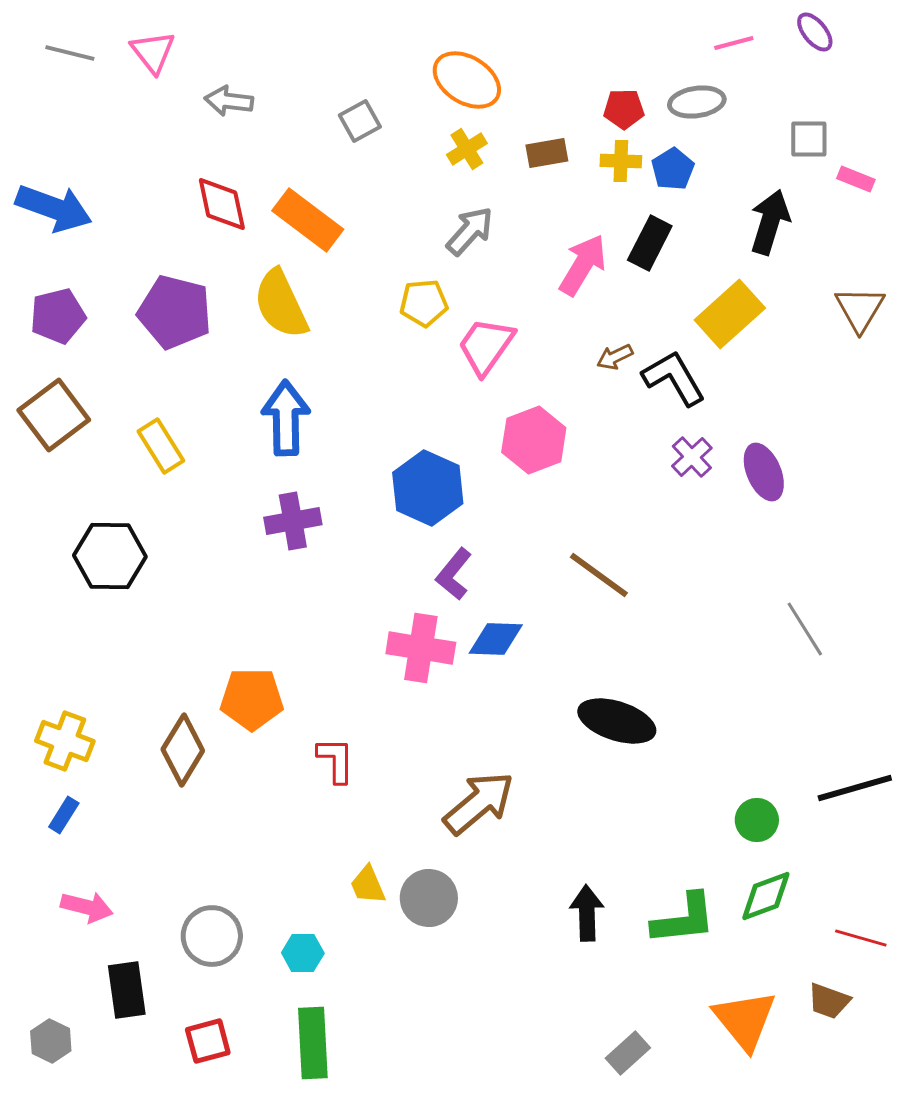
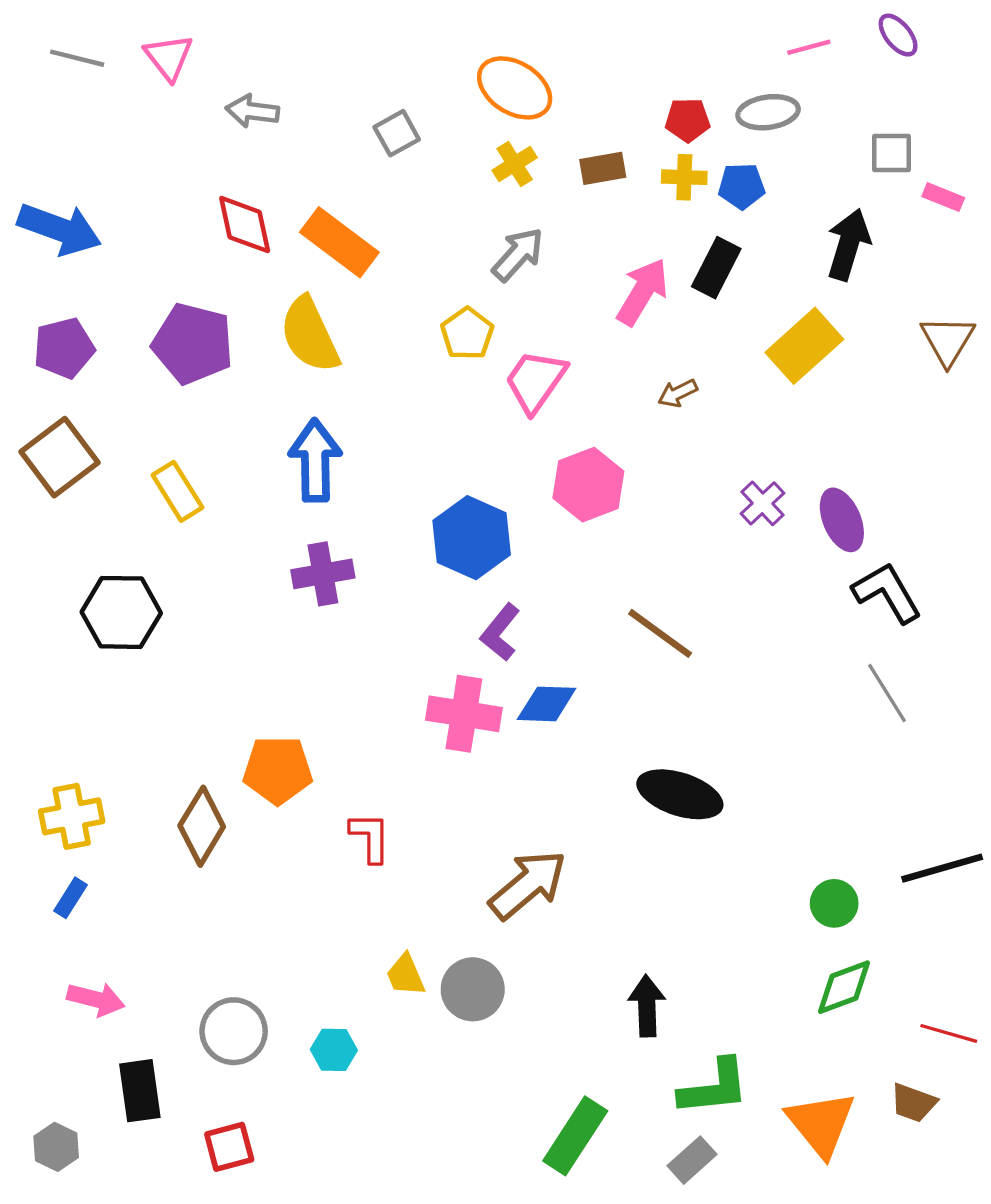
blue pentagon: (673, 169) -> (742, 186), turned 30
yellow pentagon: (424, 303) -> (467, 334), turned -30
black L-shape: (674, 378) -> (887, 593), moved
yellow cross: (65, 741) -> (72, 816), turned -32
green L-shape: (684, 919) -> (714, 1087), moved
green rectangle: (313, 1043) -> (575, 1136), moved, turned 36

